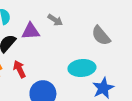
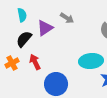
purple triangle: (31, 31) -> (45, 28), turned -30

